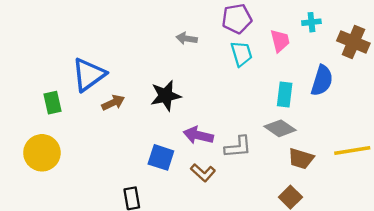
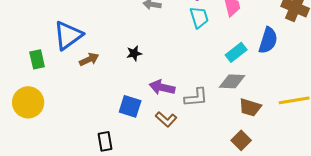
cyan rectangle: (285, 94) -> (236, 52), turned 45
black star: (166, 96) -> (134, 53), size x0.6
gray diamond: (280, 128) -> (232, 81), turned -32

